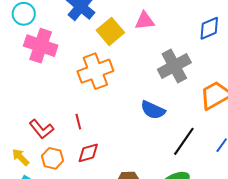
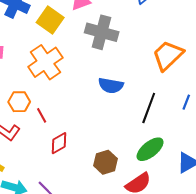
gray cross: (174, 66) -> (102, 32), moved, turned -32
orange hexagon: (53, 158) -> (19, 102), moved

